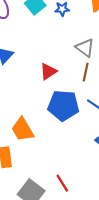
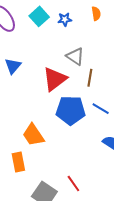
gray triangle: (85, 48) -> (75, 56), moved
red triangle: (48, 71) -> (55, 79), size x1.5

